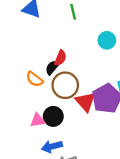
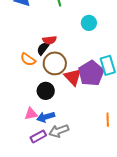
red semicircle: (60, 58) -> (50, 40), turned 64
pink triangle: (38, 120) -> (31, 114), moved

